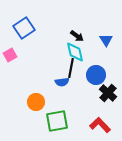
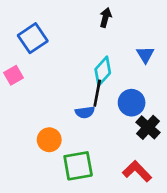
black arrow: (77, 36) -> (105, 18), moved, turned -112
cyan diamond: (75, 52) -> (103, 71), turned 55

